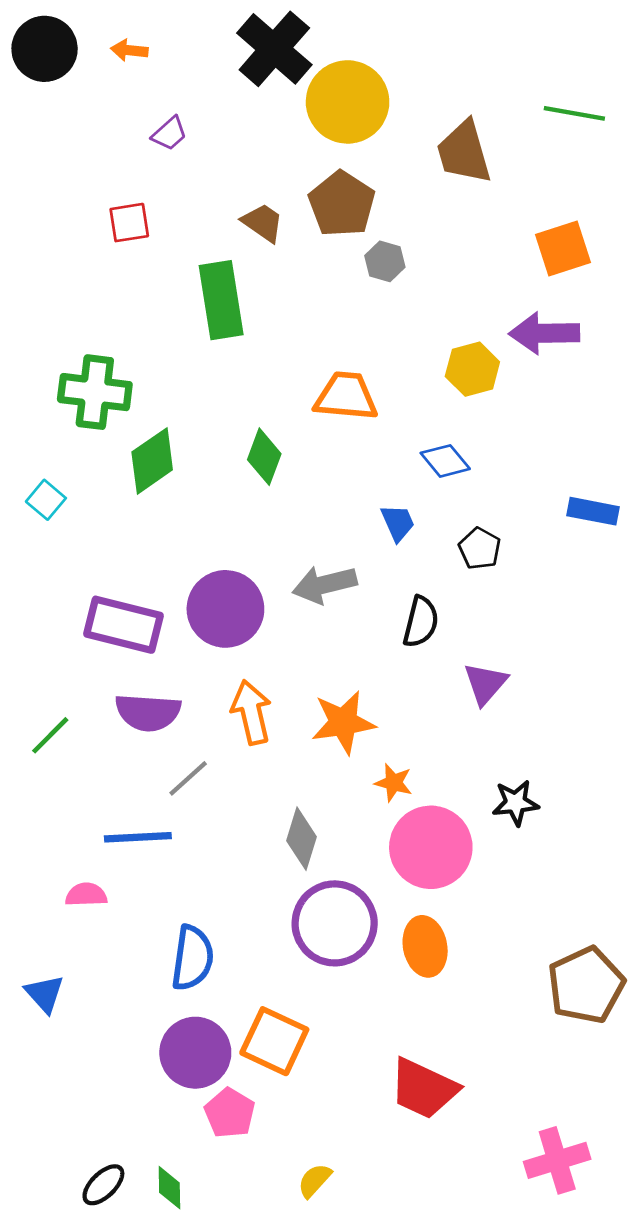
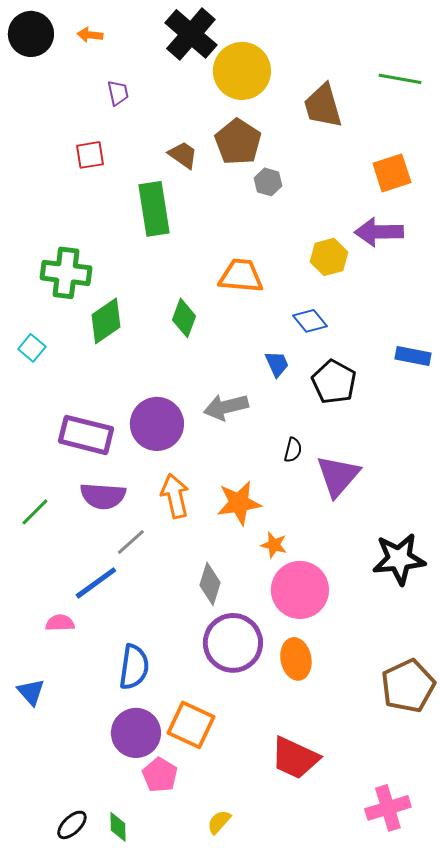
purple trapezoid: (169, 134) -> (118, 93), turned -60
black pentagon: (480, 549) -> (334, 382), size x1.5
black semicircle: (421, 622) -> (293, 450), moved, size x0.7
purple triangle: (485, 684) -> (338, 476), size x1.4
black star: (516, 803) -> (399, 559), moved, size x1.6
blue line: (138, 837) -> (96, 583), turned -33

